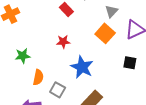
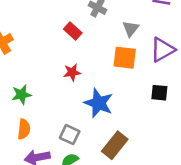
orange square: (105, 33) -> (125, 58), turned -30
orange semicircle: (38, 77) -> (24, 129), moved

